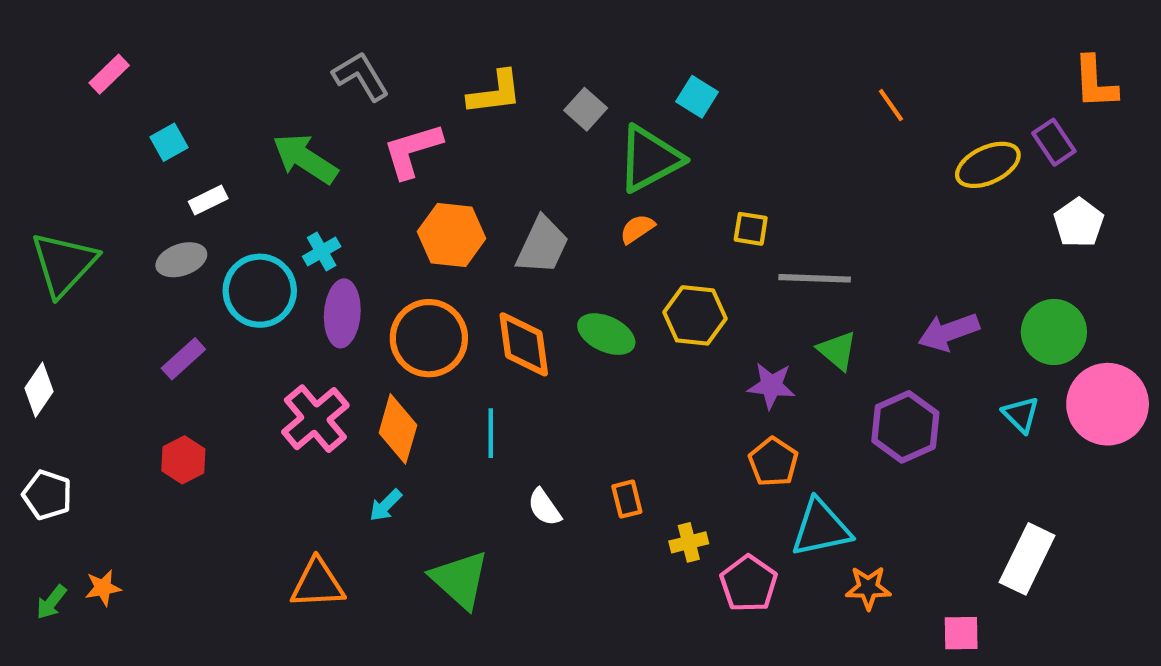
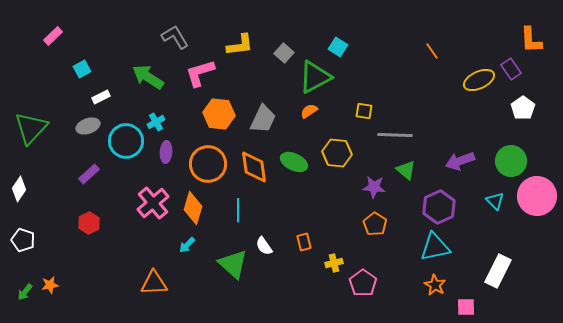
purple ellipse: (342, 313) -> (166, 152), size x0.7
cyan triangle: (821, 528) -> (435, 247), moved
green triangle: (460, 580) -> (233, 264), moved
orange star: (868, 588) -> (435, 285), moved, turned 30

